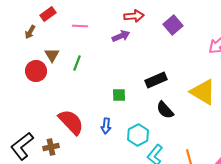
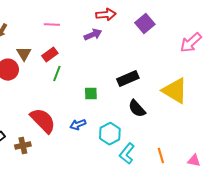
red rectangle: (48, 14) -> (50, 55), moved
green line: (77, 63) -> (57, 74), moved
blue arrow: (106, 126) -> (78, 125), turned 63

